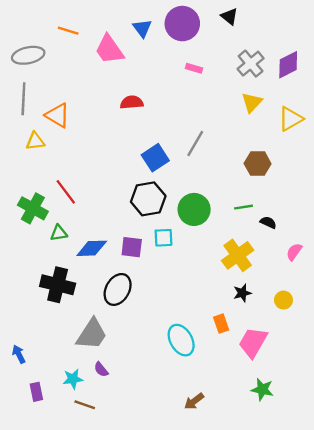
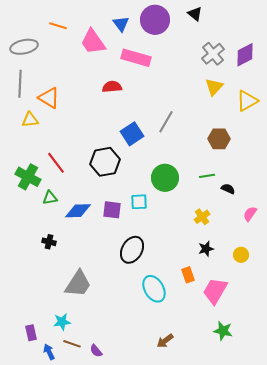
pink rectangle: (194, 68) -> (136, 58), moved, size x2.0
black hexagon: (148, 199) -> (105, 162), moved
yellow cross: (238, 255) -> (202, 217), size x0.6
black cross: (58, 285) -> (49, 242), size x0.5
black ellipse: (118, 289) -> (132, 250), moved
blue arrow: (19, 354) -> (49, 352), moved
purple semicircle: (101, 369) -> (96, 351), moved

